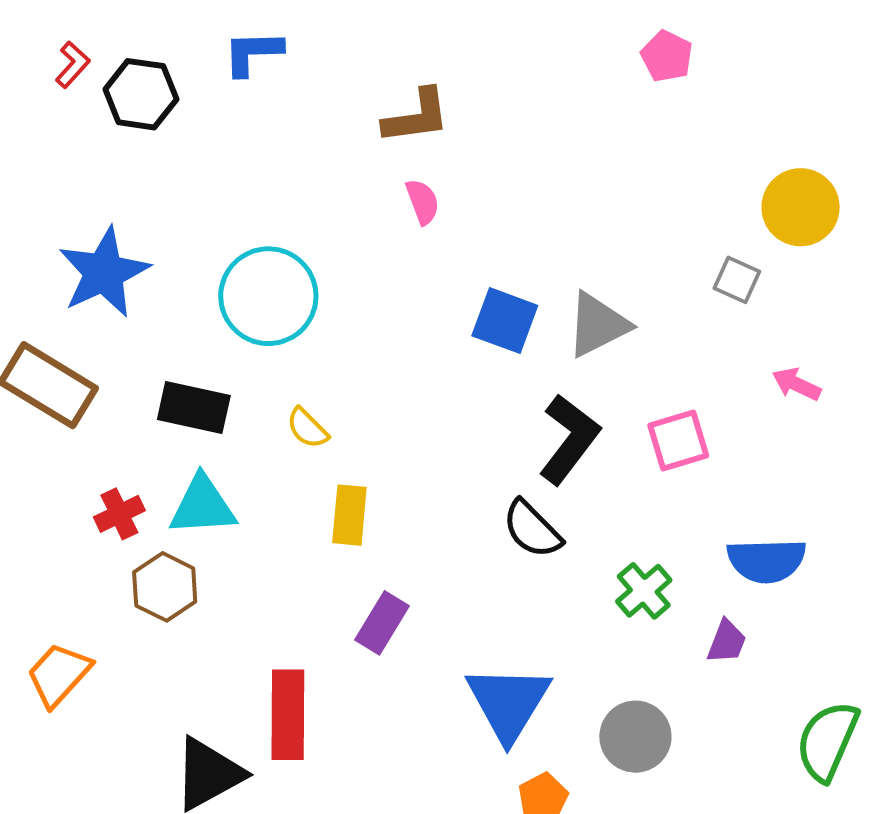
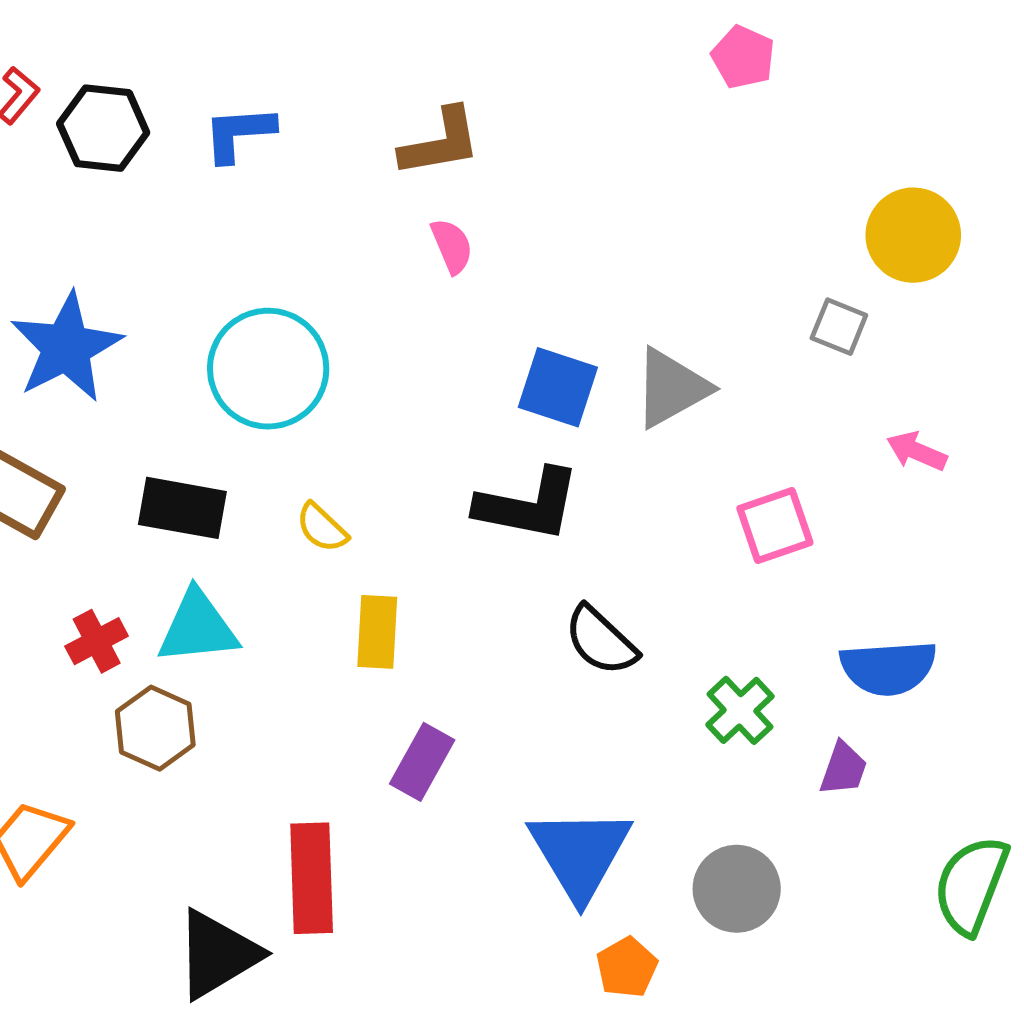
blue L-shape: (253, 53) -> (239, 133), moved
black L-shape: (569, 439) -> (528, 505), moved, turned 66

